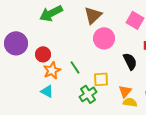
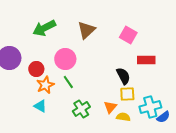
pink circle: (104, 38) -> (65, 59), moved
yellow square: (101, 79) -> (127, 94), moved
orange triangle: (125, 91) -> (110, 107), moved

